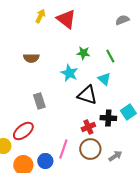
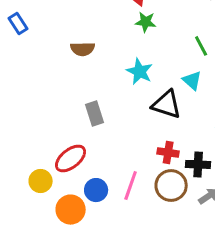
green star: (83, 53) -> (146, 22), moved
black cross: (108, 118) -> (198, 164), moved
red cross: (88, 127) -> (168, 152), turned 32
blue circle: (45, 161) -> (96, 190), moved

